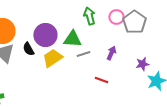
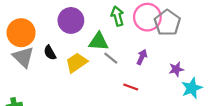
pink circle: (116, 17) -> (147, 17), size x1.6
purple circle: (45, 35) -> (71, 20), moved
gray line: (83, 54) -> (111, 58), turned 56

